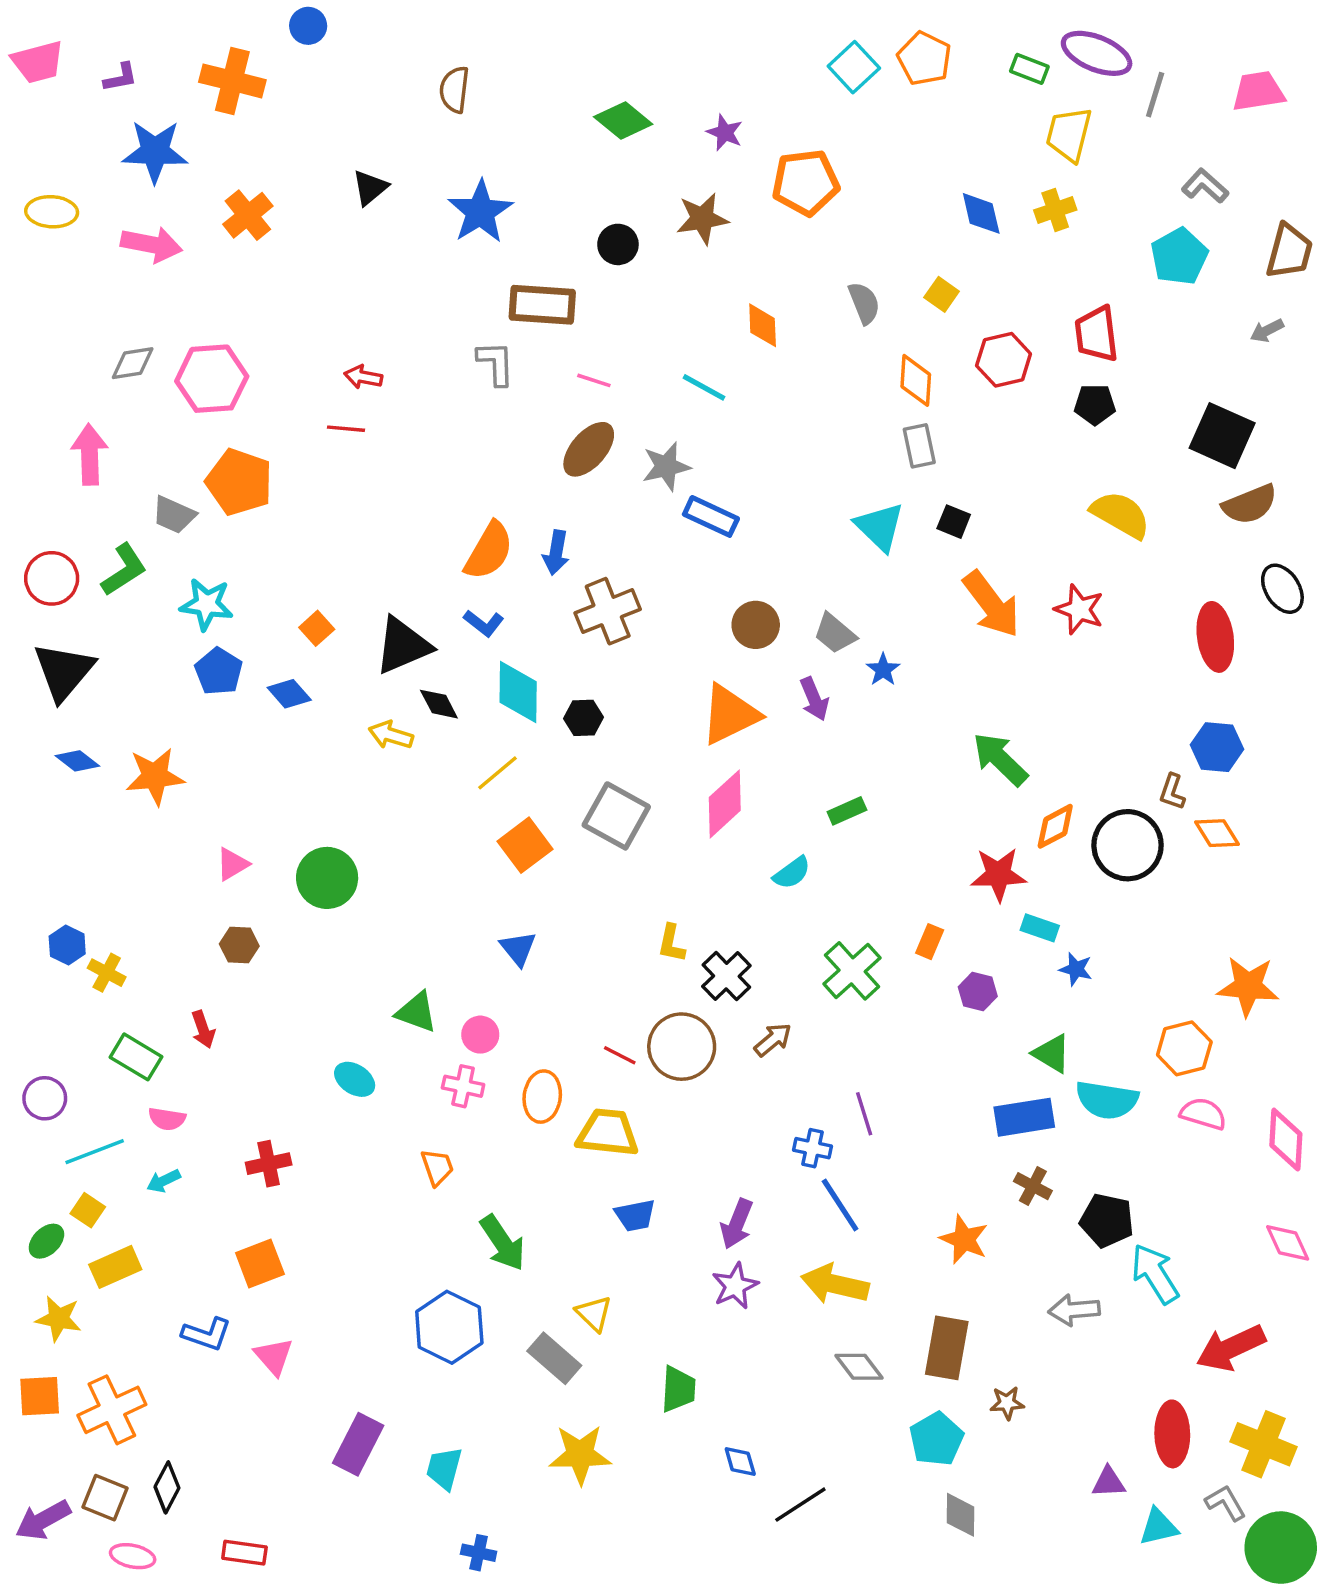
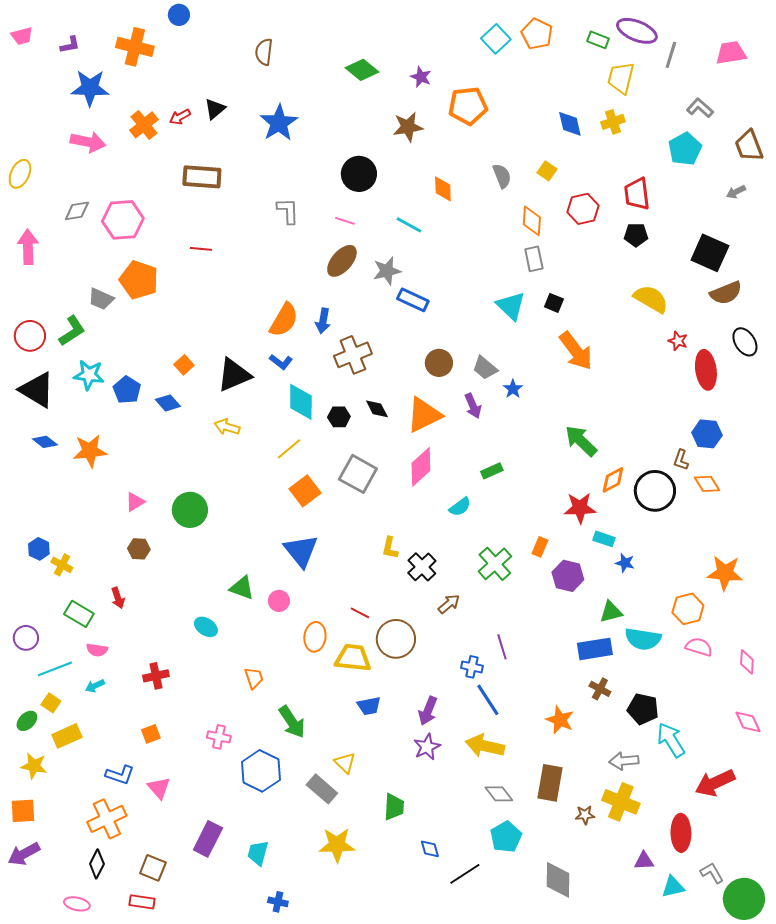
pink trapezoid: (38, 62) -> (22, 36), size x0.7
yellow ellipse: (52, 212) -> (20, 174), moved, turned -68
black circle: (618, 244) -> (359, 174), moved, size x1.5
brown trapezoid: (1289, 251) -> (749, 146), turned 144
brown rectangle: (542, 305) -> (202, 177), moved
red arrow: (363, 377) -> (180, 117), moved, turned -40
pink arrow: (90, 454) -> (28, 247), moved
cyan star: (207, 604) -> (89, 375), moved
red star: (1079, 609) -> (678, 341), moved, size x0.7
black triangle: (64, 671) -> (37, 390), turned -39
black diamond: (439, 704) -> (377, 409), moved
blue triangle: (518, 948) -> (301, 551), size x1.6
purple hexagon: (978, 992) -> (568, 576), size x1.4
brown circle: (682, 1047) -> (396, 639), moved
green triangle: (1052, 1054) -> (611, 612), turned -45
pink cross: (463, 1086) -> (219, 737), moved
pink diamond: (1286, 1140) -> (747, 662), size x0.7
orange square: (260, 1264) -> (151, 734), size x0.7
orange cross: (112, 1410) -> (107, 819), moved
cyan pentagon: (936, 1439) -> (506, 837), moved
yellow cross: (1264, 1444) -> (621, 802), moved
brown square: (105, 1498) -> (153, 868), moved
gray diamond: (961, 1515) -> (558, 880), size x1.4
purple arrow: (43, 1520) -> (24, 854), moved

